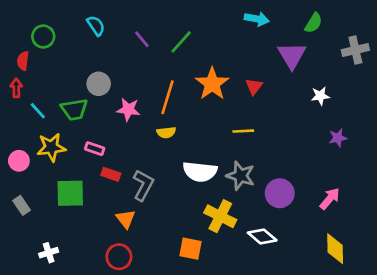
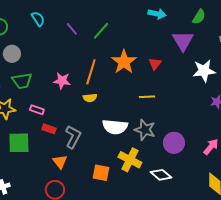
gray circle: (99, 84) -> (12, 54), moved
white star: (320, 96) -> (204, 71), size x1.6
orange square: (191, 249) -> (101, 173), moved

